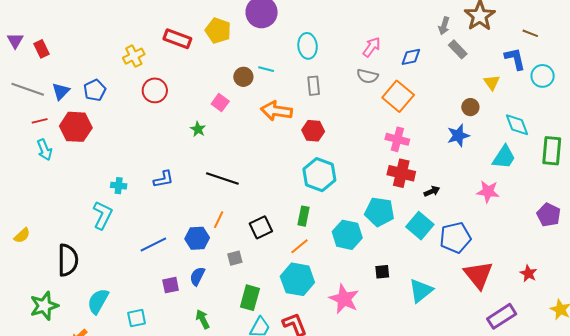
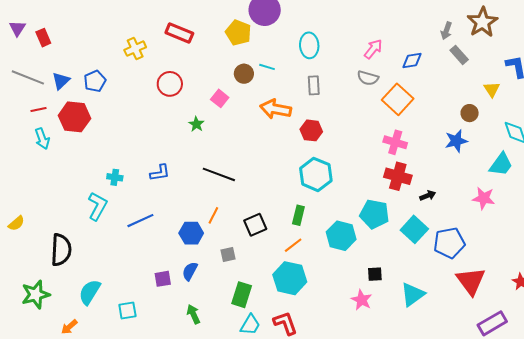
yellow pentagon: (218, 31) -> (238, 33), moved
red circle: (155, 90) -> (170, 84), moved
blue line: (153, 245) -> (140, 221), moved
pink star: (344, 299) -> (362, 300), moved, size x0.7

